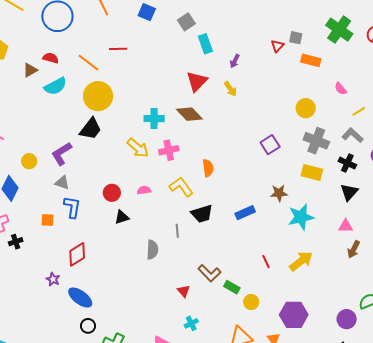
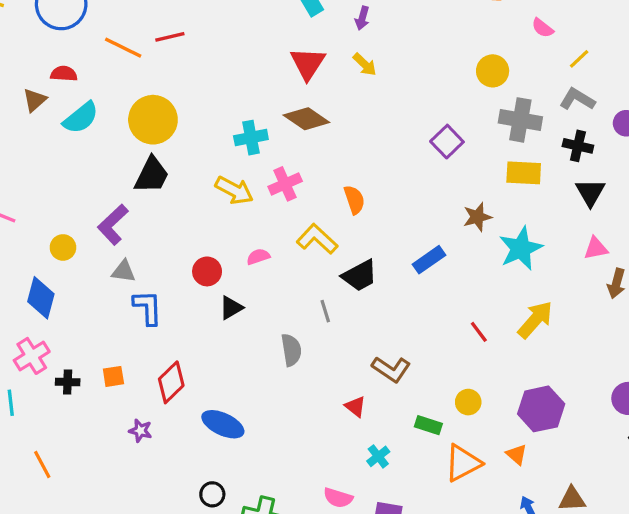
orange line: (88, 63) -> (123, 48), moved
orange square: (48, 220) -> (113, 376), moved
black cross: (16, 242) -> (68, 382), turned 32
green rectangle: (232, 287) -> (428, 425), moved
blue ellipse: (80, 298) -> (223, 424), moved

